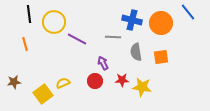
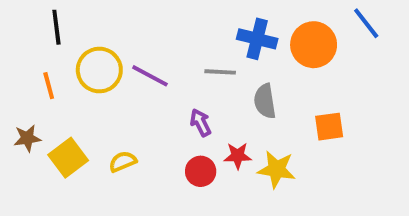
yellow circle: (54, 22) -> (99, 70), moved
orange square: (161, 57) -> (329, 127), moved
red circle: (95, 81) -> (201, 171), moved
brown star: (14, 82) -> (27, 138), moved
yellow square: (43, 94) -> (68, 158), moved

